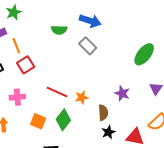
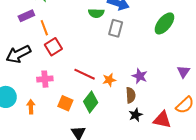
green semicircle: (59, 30) -> (96, 13), moved
gray rectangle: (88, 46) -> (116, 28), turned 60
green ellipse: (144, 54) -> (164, 23), moved
purple star: (122, 93) -> (140, 76), moved

